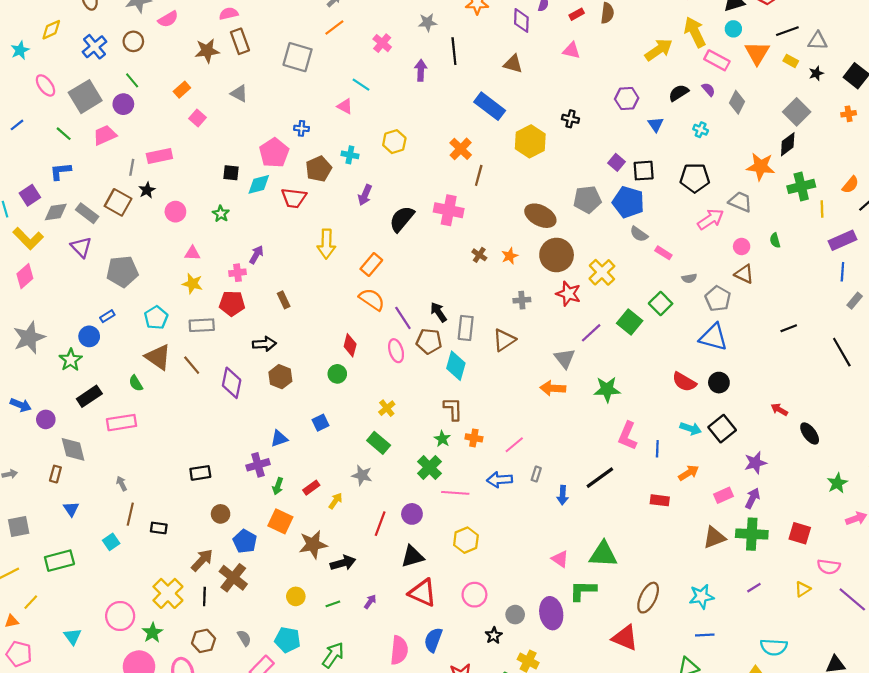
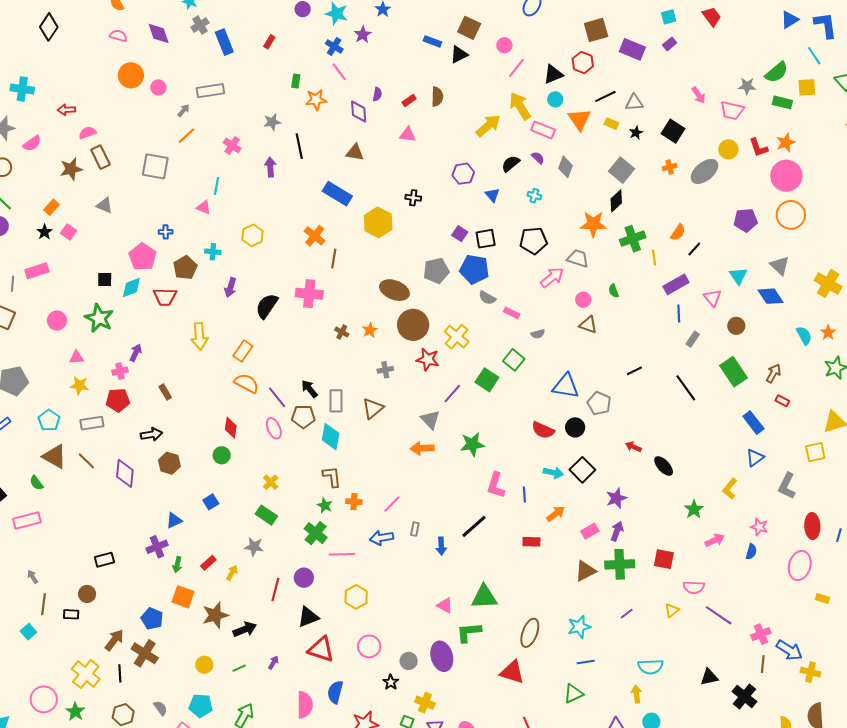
cyan line: (361, 85) -> (217, 186), turned 72
black star: (147, 190) -> (45, 232), moved
green star: (221, 214) -> (99, 318), size x1.8
gray pentagon: (718, 299) -> (599, 403), moved
brown circle: (221, 514) -> (87, 594), moved

